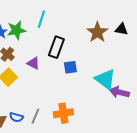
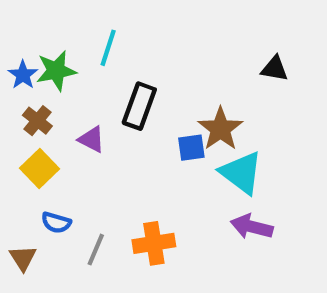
brown star: (97, 32) -> (220, 129), moved
blue square: (70, 67) -> (191, 148), moved
purple arrow: (119, 92) -> (252, 227), moved
blue semicircle: (16, 117) -> (56, 223), moved

